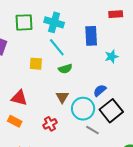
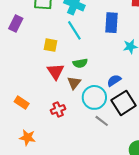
green semicircle: (65, 69) -> (80, 63), moved
red triangle: (19, 98) -> (56, 72), moved, turned 36

